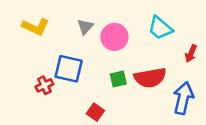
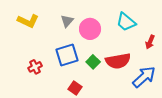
blue square: (69, 69) -> (67, 55), moved, turned -30
green square: (118, 79) -> (93, 62), turned -32
blue arrow: (183, 98) -> (144, 77), turned 35

